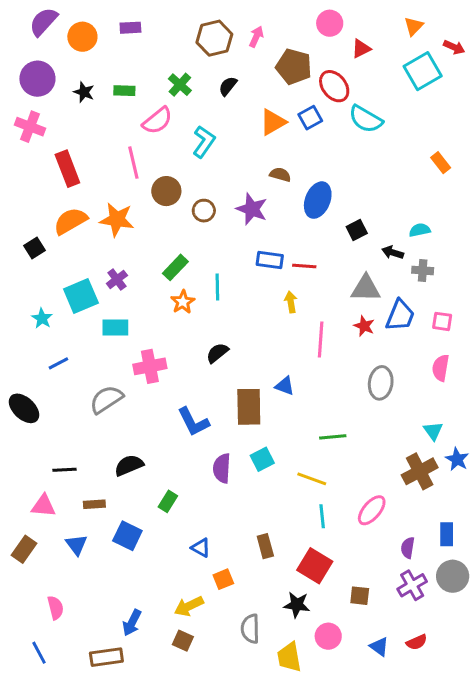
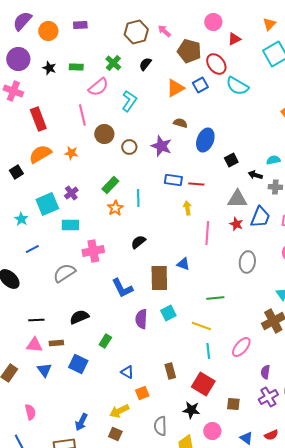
pink arrow: (256, 37) -> (164, 31), turned -72
orange star: (117, 220) -> (71, 153), size x0.6
pink triangle: (43, 506) -> (34, 345), moved

